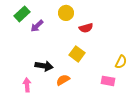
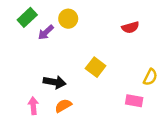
yellow circle: (66, 13) -> (68, 19), moved
red semicircle: (86, 28) -> (130, 27), moved
orange semicircle: (63, 80) -> (63, 106), moved

